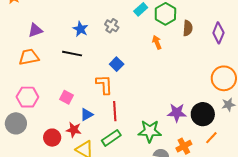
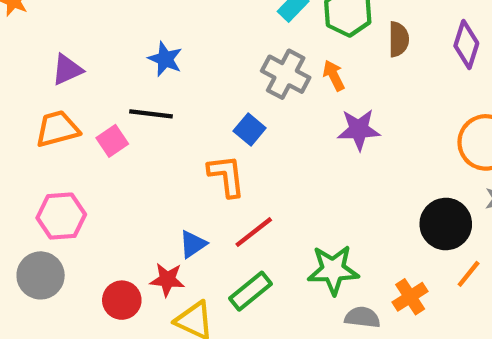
gray cross: (112, 26) -> (286, 74), moved, size x1.5
pink square: (67, 97) -> (112, 141), moved, turned 32
red line: (115, 111) -> (254, 232), turned 60
purple star: (177, 113) -> (359, 130), moved

